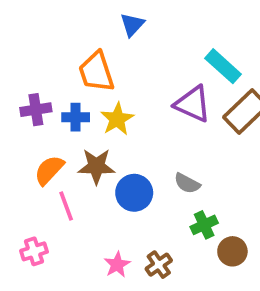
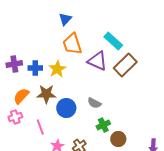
orange trapezoid: (96, 72) -> (72, 44), moved
pink line: (66, 206) -> (40, 127), moved
pink cross: (34, 251) -> (15, 117), moved

